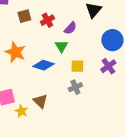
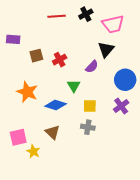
purple semicircle: (70, 28) -> (92, 67), moved
gray cross: (75, 87) -> (88, 127), turned 32
brown triangle: (40, 101) -> (52, 132), moved

